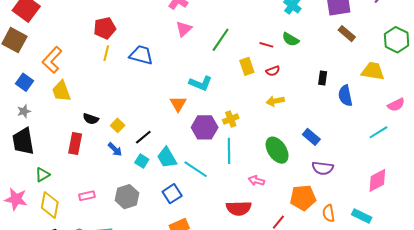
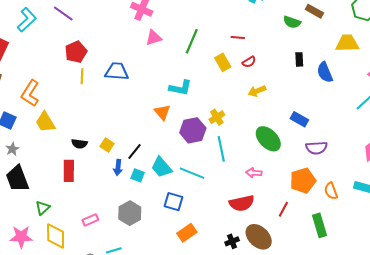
pink triangle: (184, 29) -> (154, 38), turned 36
green semicircle: (291, 39) -> (292, 22), moved
blue arrow: (115, 149) -> (118, 168), moved, turned 63
blue square: (172, 194) -> (173, 202), turned -30

